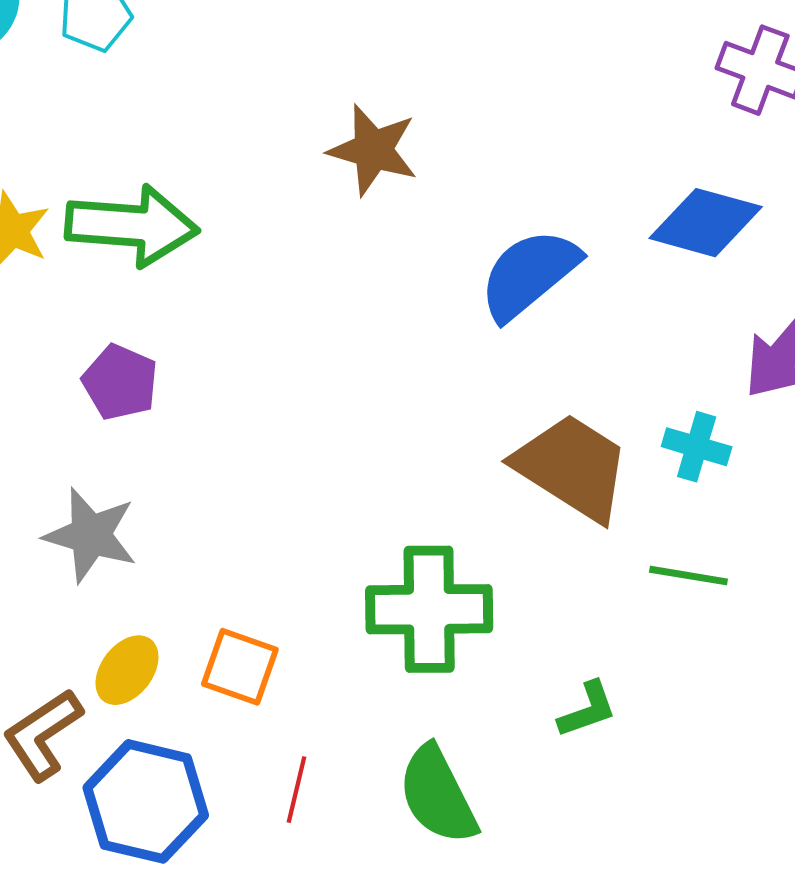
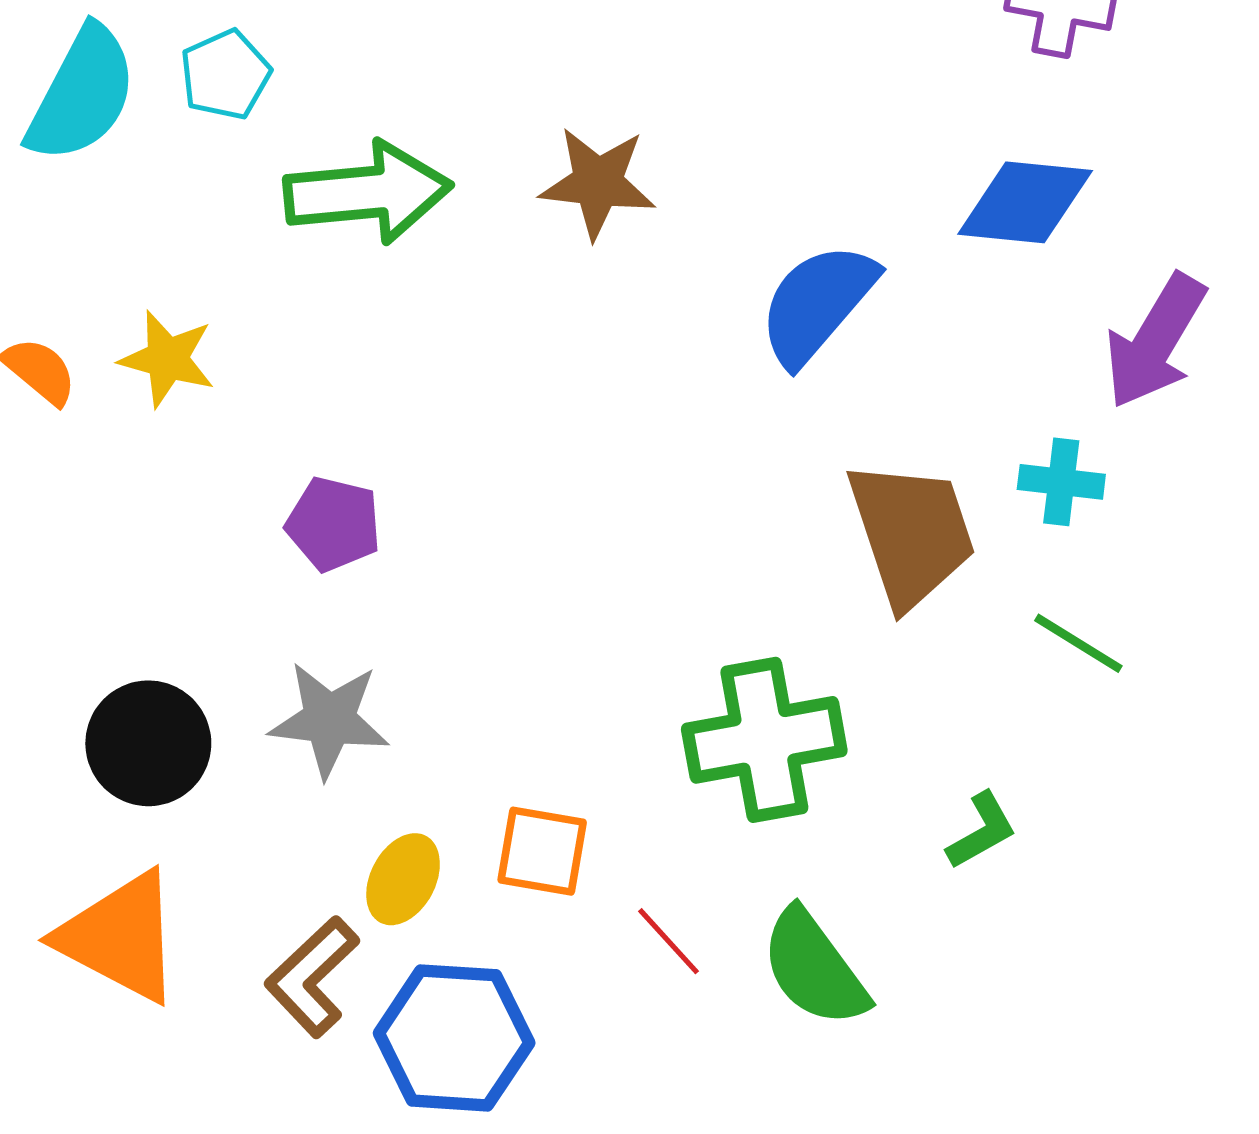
green arrow: (132, 226) -> (368, 193), moved
brown trapezoid: (572, 467) -> (911, 533), turned 49
green line: (688, 576) -> (1078, 643), turned 32
red line: (297, 790) -> (669, 941), moved, turned -46

